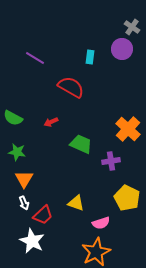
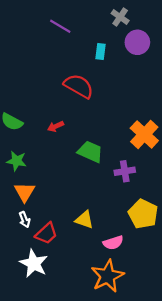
gray cross: (132, 27) -> (120, 17), moved
purple line: (35, 58) -> (60, 26), moved

